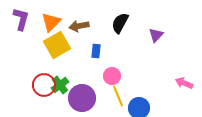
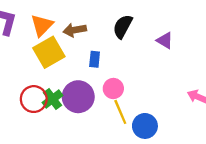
purple triangle: (156, 35) -> (165, 41), turned -42
purple circle: (82, 98) -> (78, 97), moved

